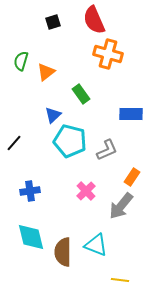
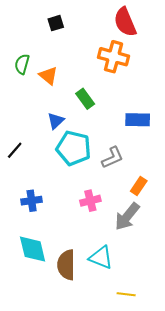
red semicircle: (94, 20) -> (125, 22), moved
orange triangle: (46, 72) -> (48, 76), turned -42
pink cross: (86, 191) -> (90, 201), turned 30

